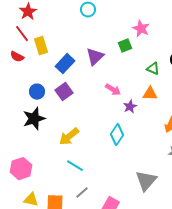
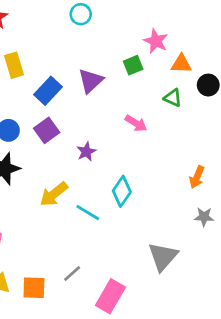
pink arrow: (113, 90) -> (136, 123), moved
orange triangle: (150, 94) -> (181, 64), moved
purple star: (130, 107) -> (86, 152), moved
cyan line: (75, 166) -> (88, 213), moved

